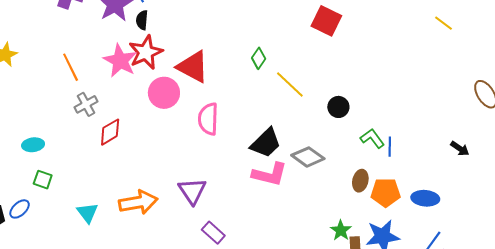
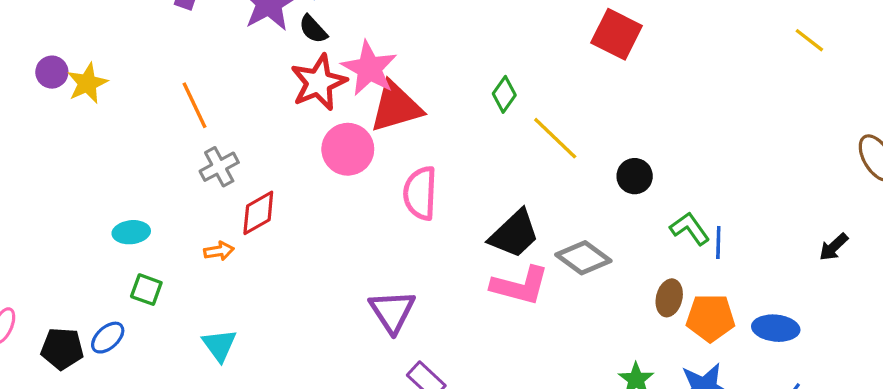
black semicircle: (142, 20) -> (313, 29), turned -48
pink star: (120, 61) -> (369, 68), moved
red triangle: (193, 67) -> (396, 107), turned -45
black arrow: (460, 149) -> (834, 247), turned 102
orange arrow: (138, 202) -> (219, 251), moved, size x0.5

